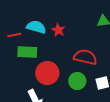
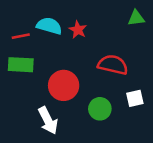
green rectangle: (27, 52) -> (21, 65), moved
green circle: (77, 81) -> (100, 109), moved

